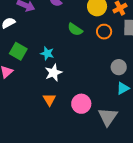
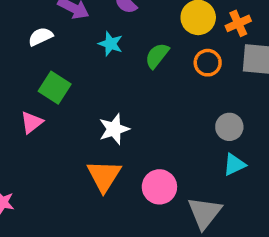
green semicircle: (75, 29) -> (157, 56), turned 91
cyan star: (47, 53) -> (111, 44), moved
orange triangle: (49, 100) -> (104, 176), size x1.5

